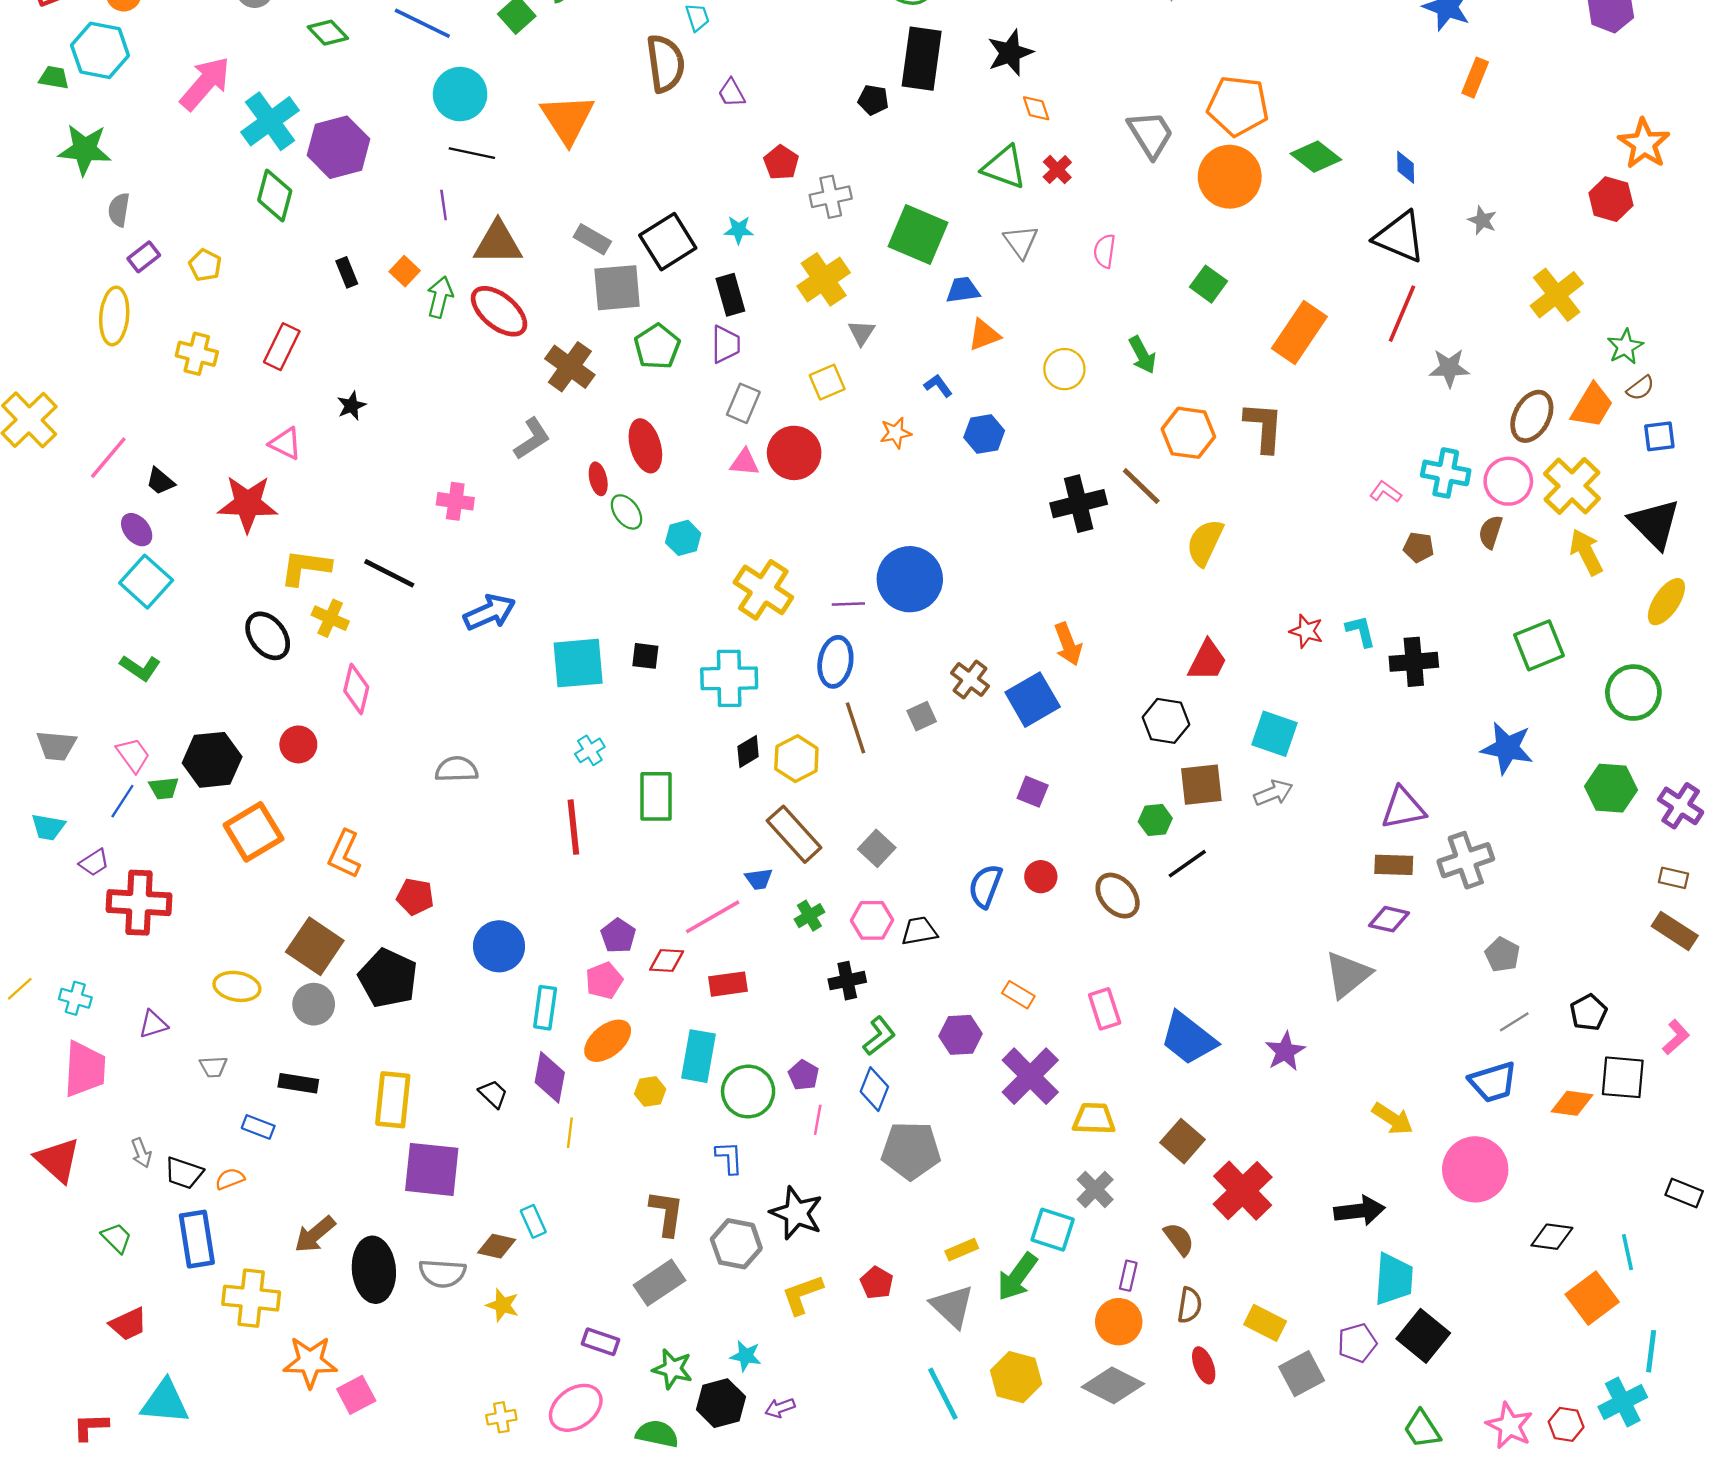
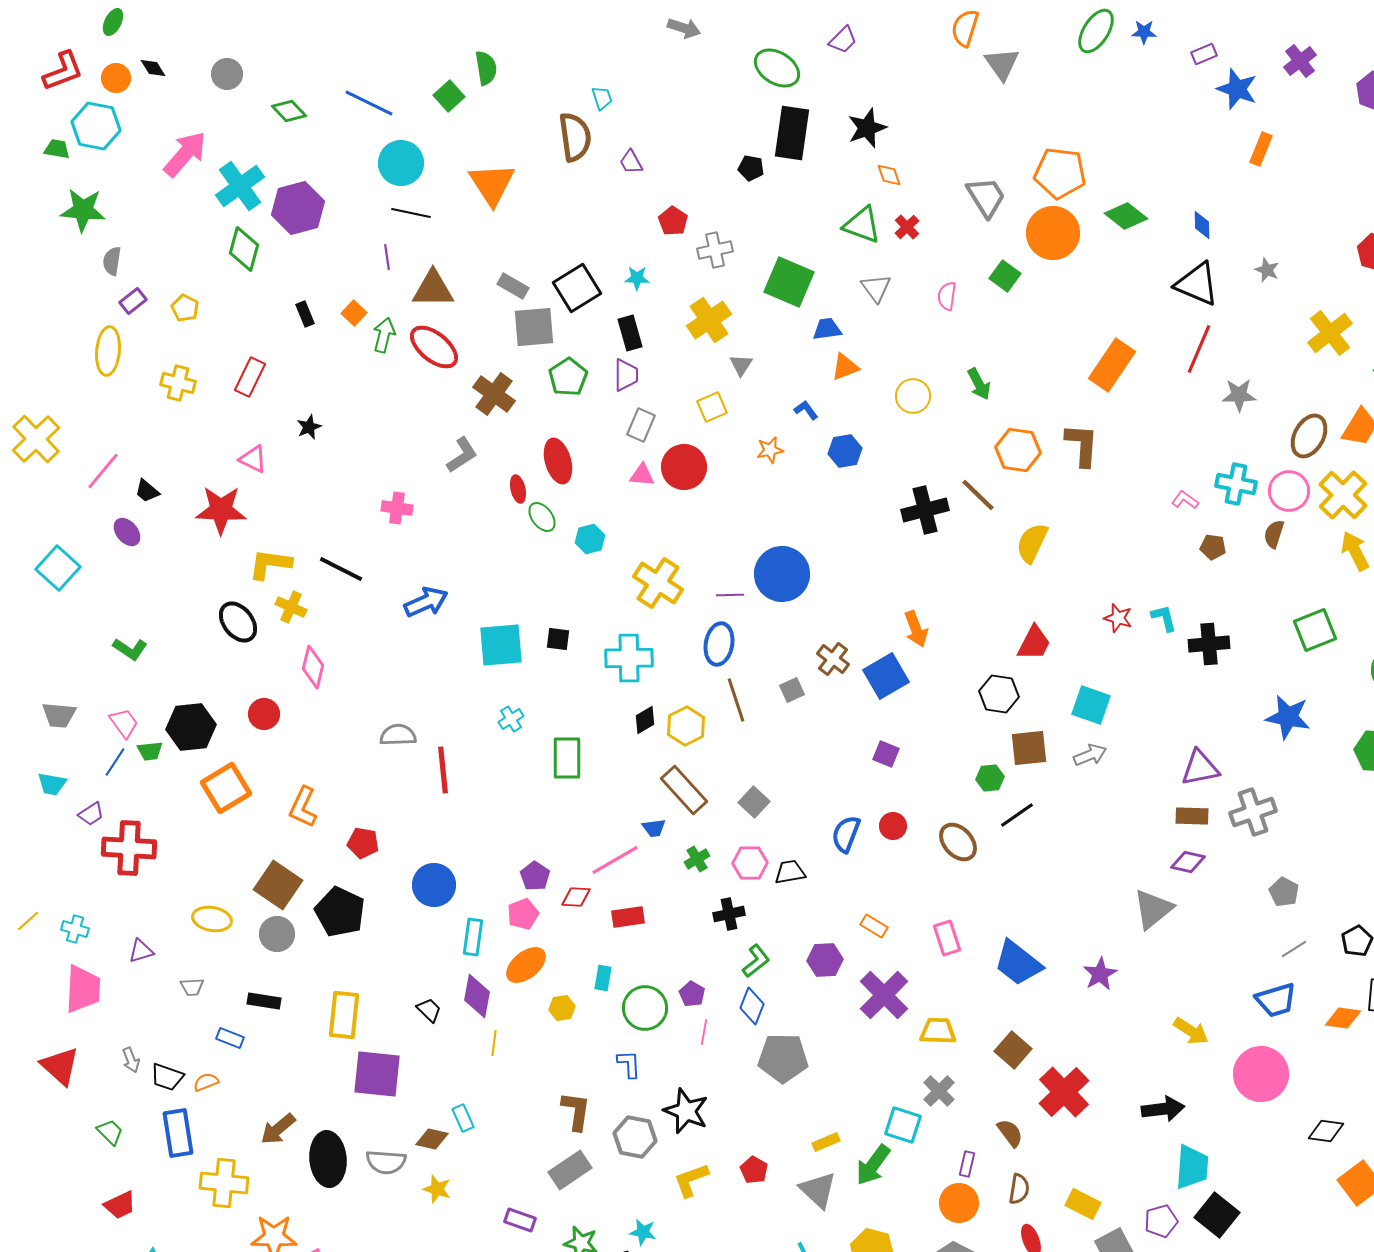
green square: (1208, 284) -> (1005, 276), moved
cyan square: (146, 582) -> (58, 568), moved
red line: (573, 827) -> (443, 770), moved
cyan rectangle: (699, 1056) -> (603, 978), size x0.6

